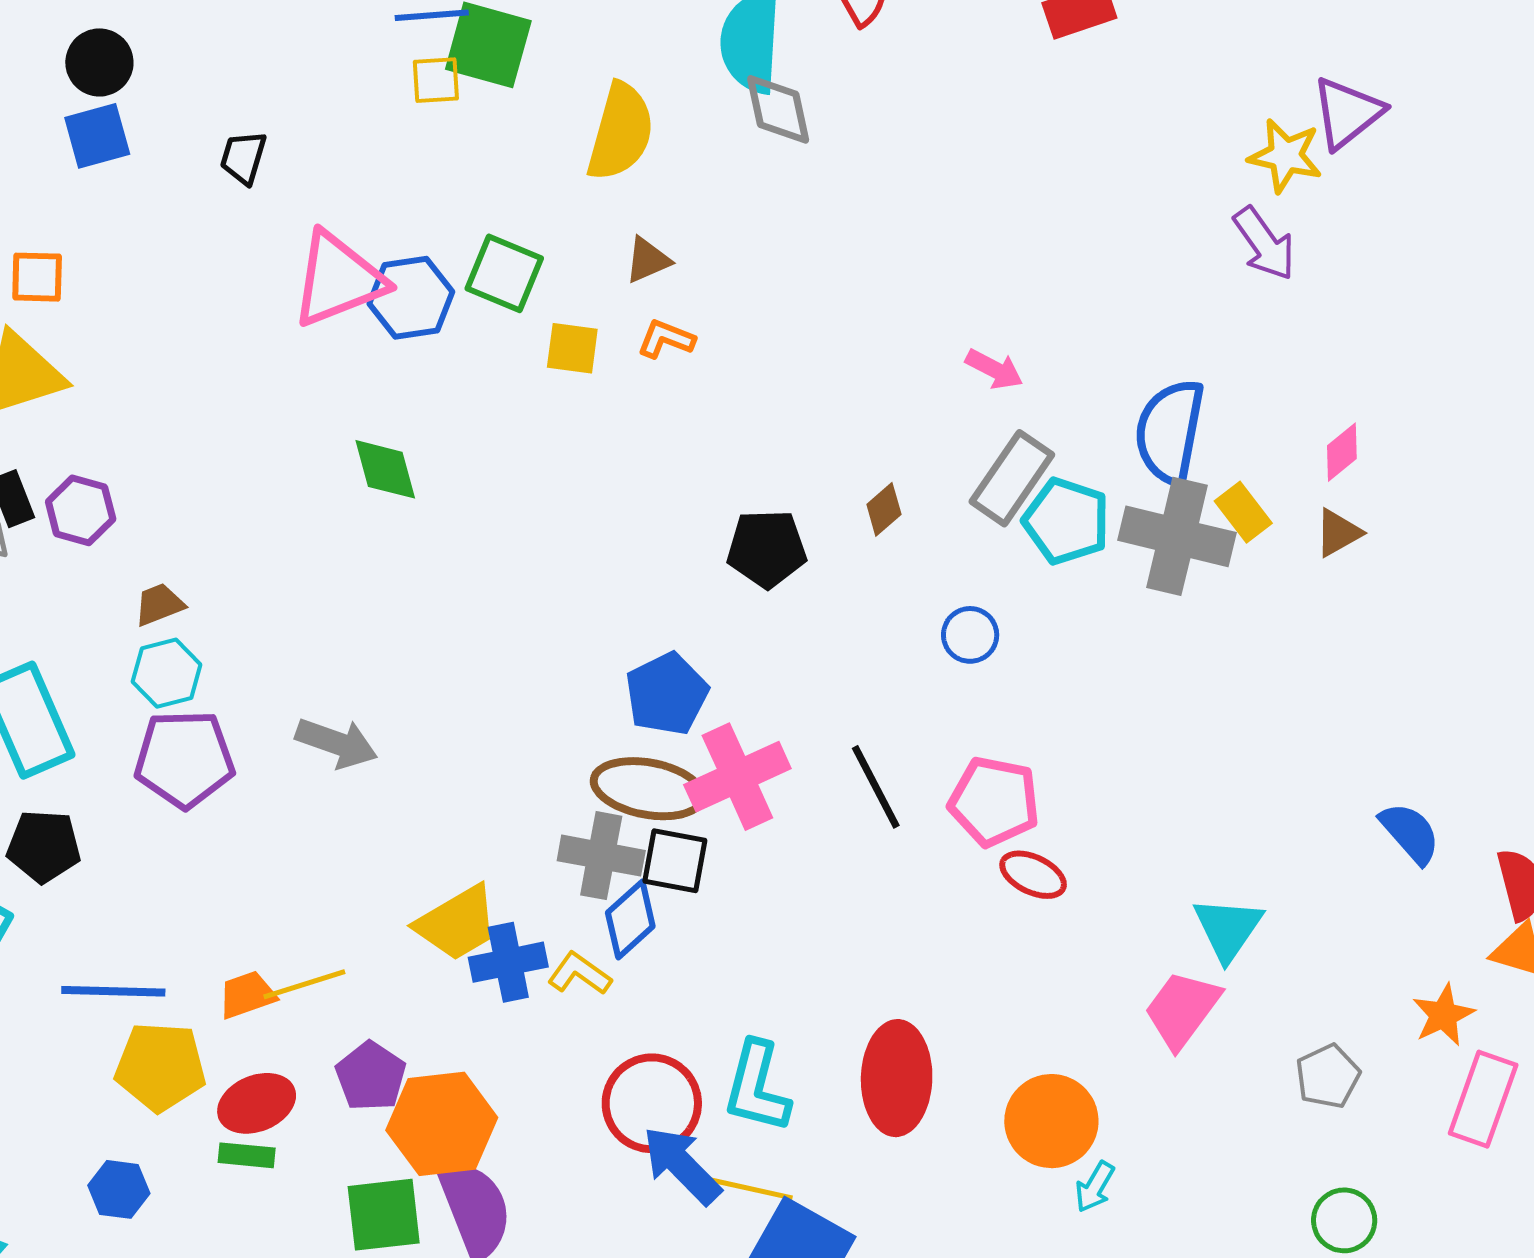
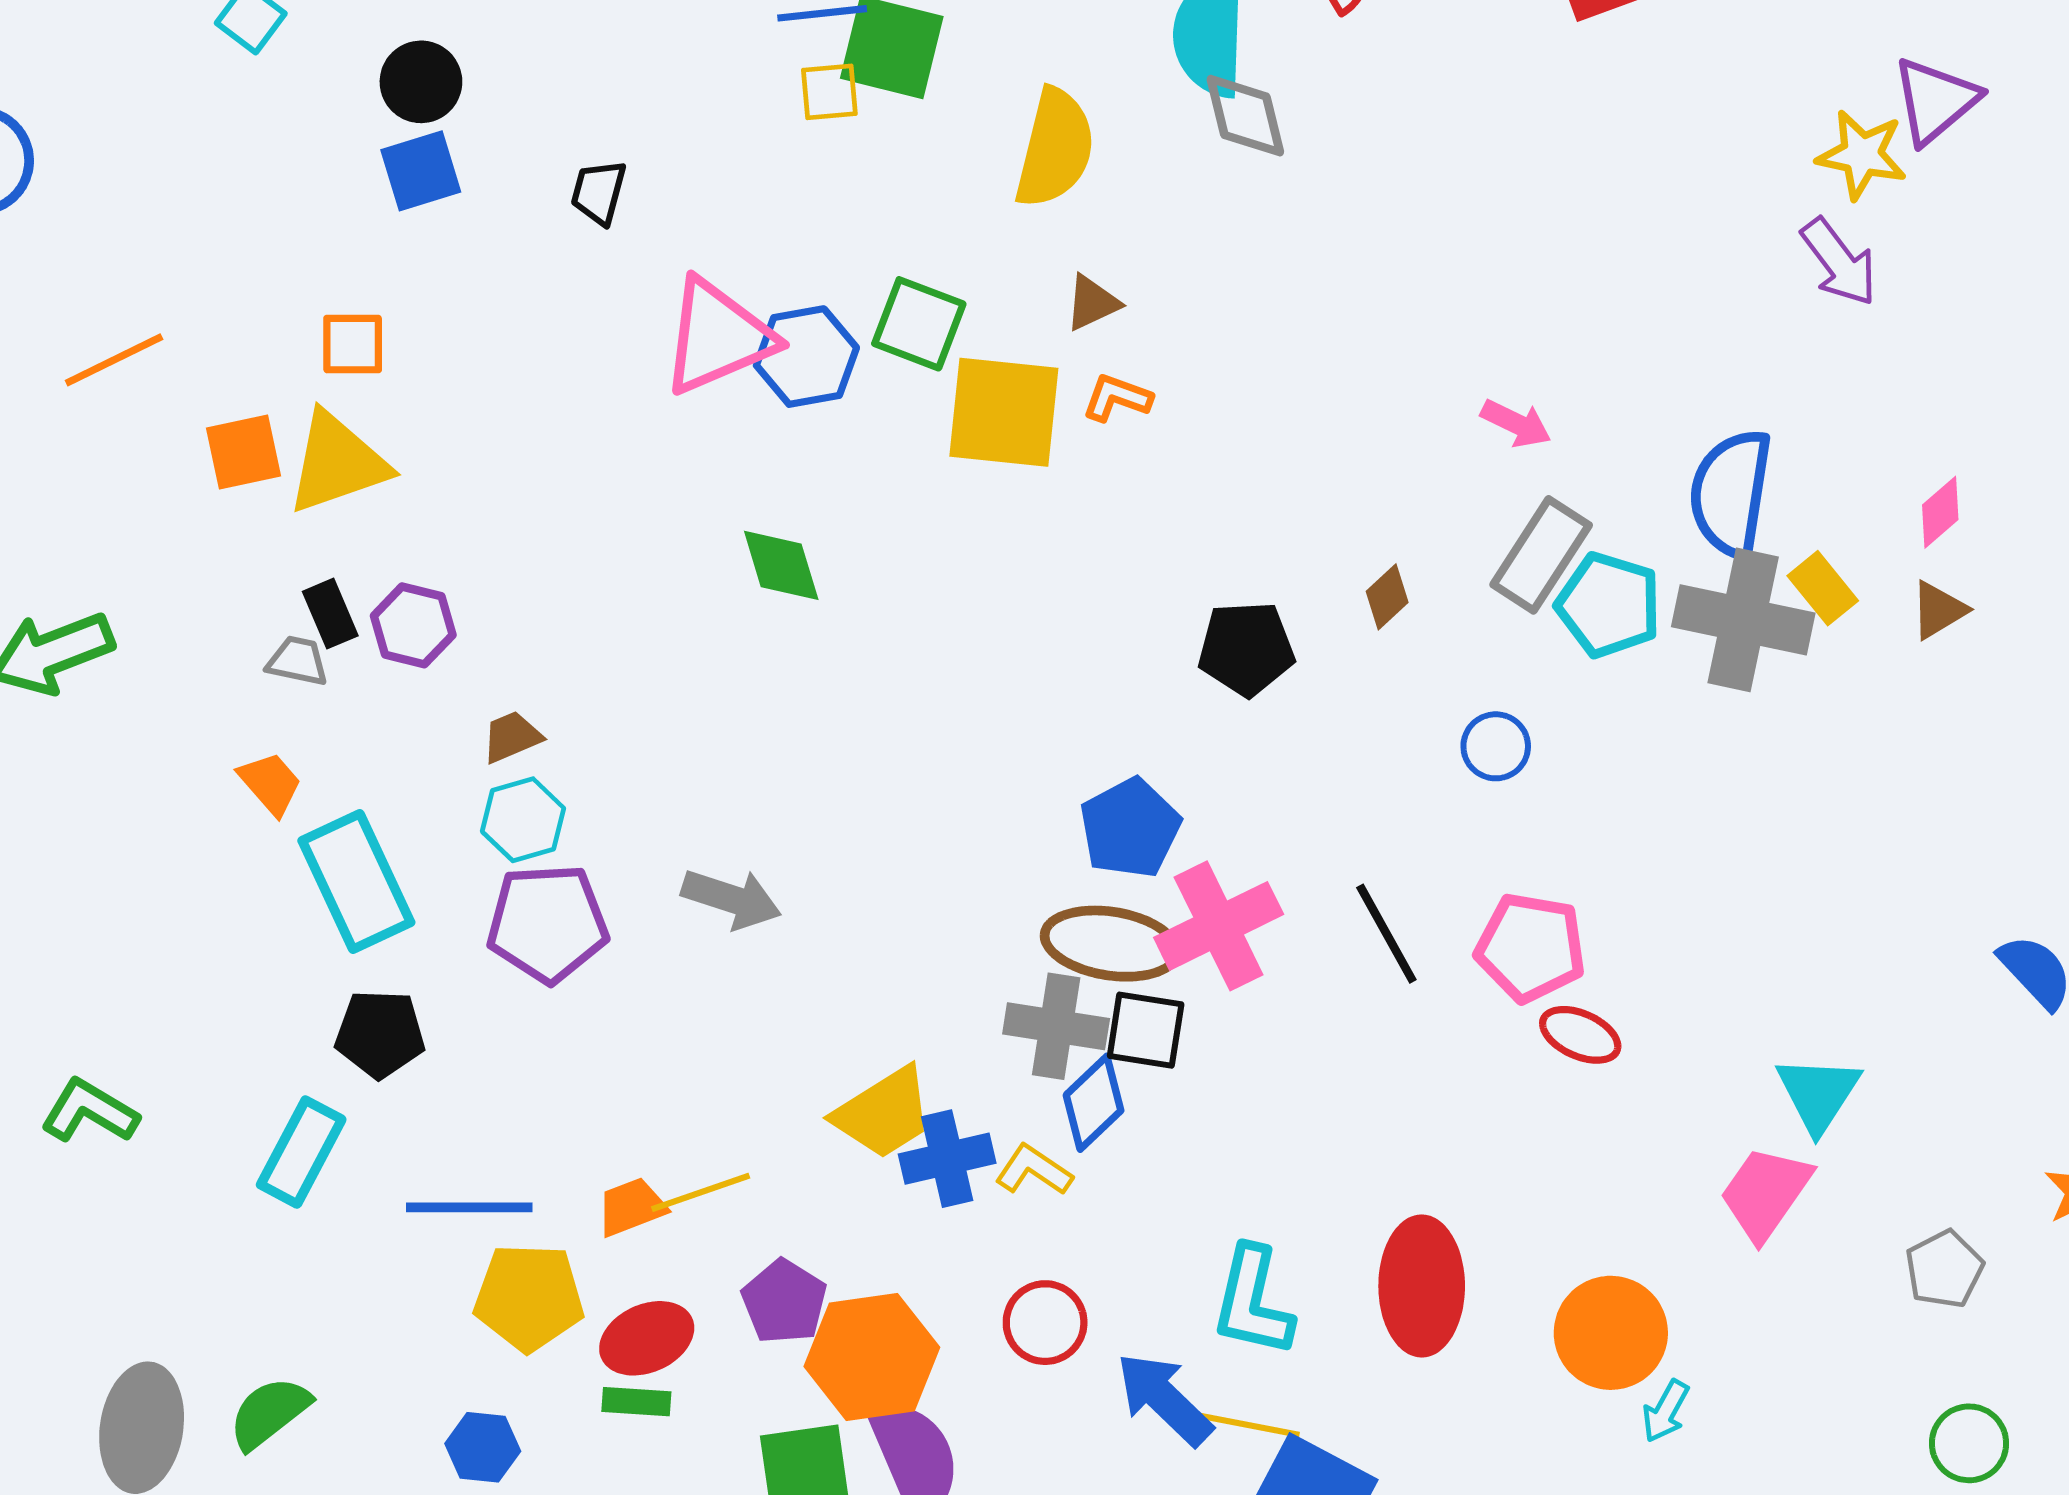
yellow square: (572, 348) -> (1004, 412), size x1.8
red circle: (652, 1103) -> (1045, 1323), moved, size x0.7

